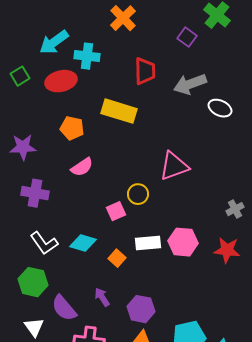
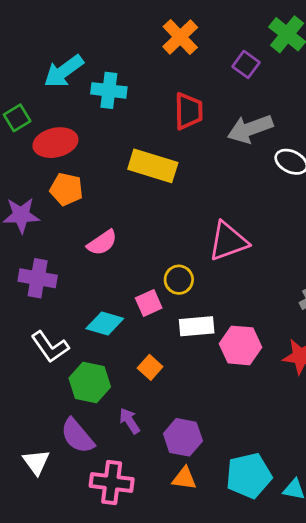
orange cross: (123, 18) -> (180, 37), moved
red ellipse: (61, 81) -> (55, 143), moved
orange pentagon: (72, 128) -> (66, 189), moved
cyan diamond: (83, 243) -> (105, 324), moved
white rectangle: (148, 243) -> (197, 326), moved
green hexagon: (33, 282) -> (90, 382), moved

